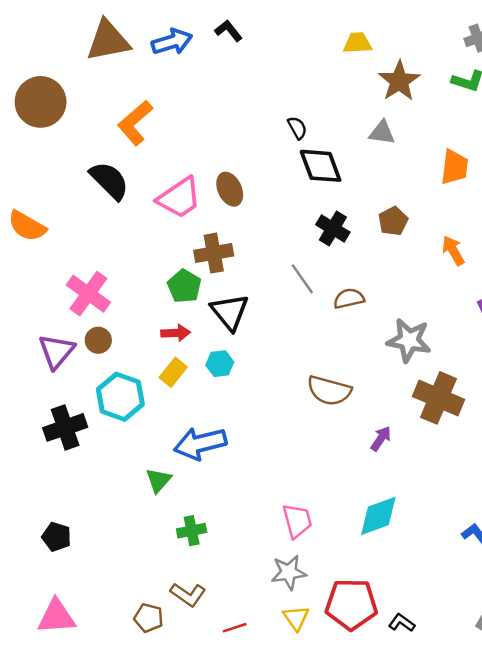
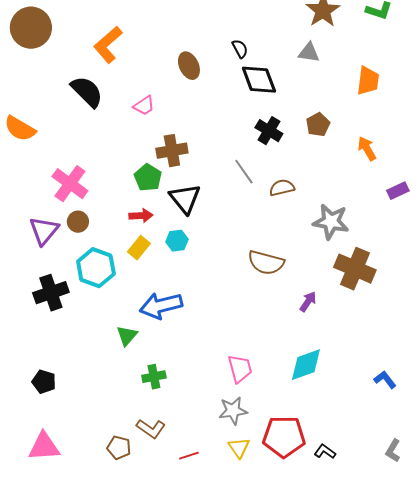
brown ellipse: (230, 189) -> (189, 66), moved
pink trapezoid: (179, 198) -> (144, 106), size x0.6

